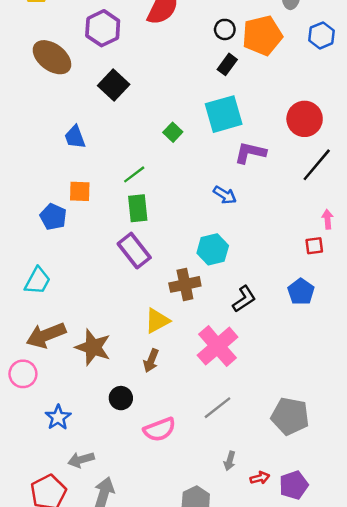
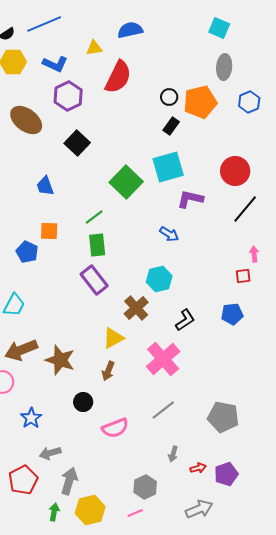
green square: (173, 132) -> (126, 182), size x2.0
brown cross: (185, 284) -> (136, 308), turned -30
blue pentagon: (301, 292) -> (232, 314), turned 30

